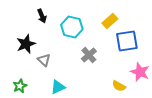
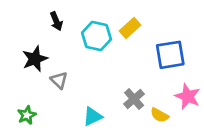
yellow rectangle: (110, 21) -> (130, 28), moved
gray cross: (89, 55) -> (134, 99), moved
cyan triangle: (58, 87) -> (92, 116), moved

